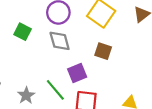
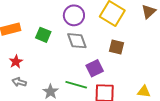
green line: (55, 90) -> (76, 85), turned -30

